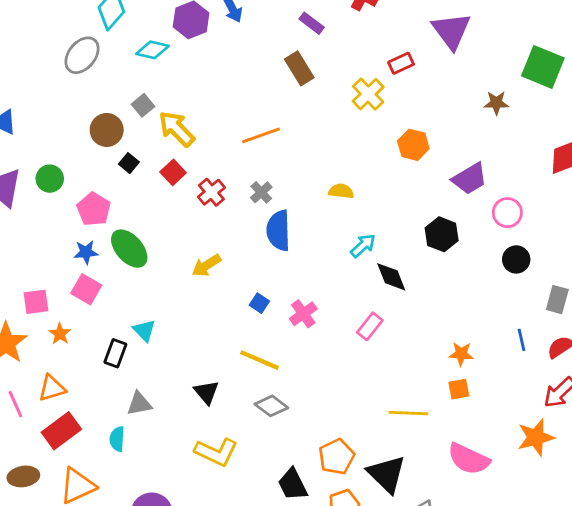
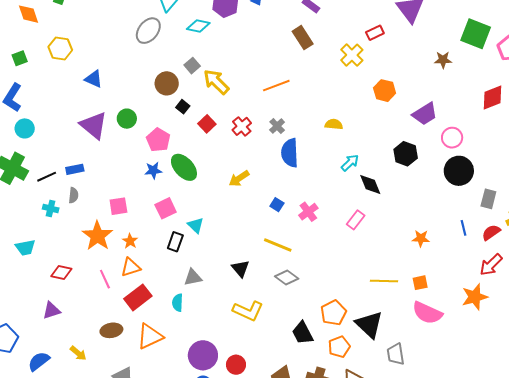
red square: (173, 172) -> (207, 124), moved
black circle: (516, 259) -> (459, 171), size x1.5
pink square: (86, 289) -> (166, 208), moved, turned 35
orange star: (60, 334) -> (130, 241), moved
orange square: (459, 389) -> (420, 283), moved

